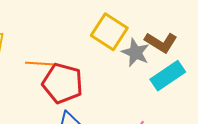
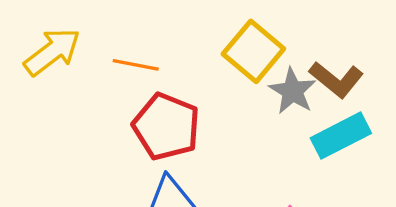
orange line: (39, 64) -> (136, 65), moved

